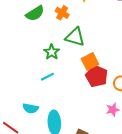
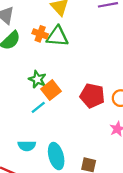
green triangle: (75, 37) -> (57, 36), moved
orange square: (90, 61) -> (51, 90), moved

